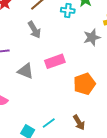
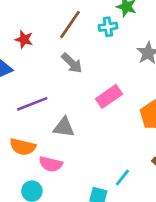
gray triangle: (26, 71) -> (64, 127), moved

